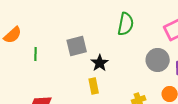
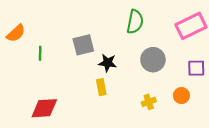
gray circle: (158, 60) -> (153, 60), moved
black star: (100, 63) -> (108, 63), turned -30

